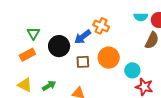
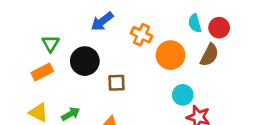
cyan semicircle: (141, 17) -> (195, 23), turned 72
blue arrow: (83, 37) -> (102, 21), moved
orange circle: (109, 58) -> (170, 55), moved

